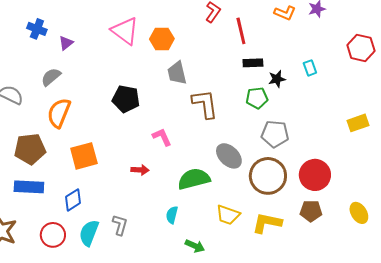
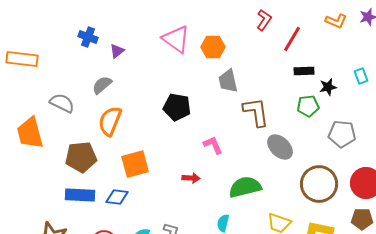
red line: (241, 31) -> (292, 39), turned 44
gray pentagon: (275, 134) -> (342, 134), moved
gray ellipse: (229, 156) -> (280, 147), moved
blue diamond: (73, 200) -> (117, 197), moved, turned 40

